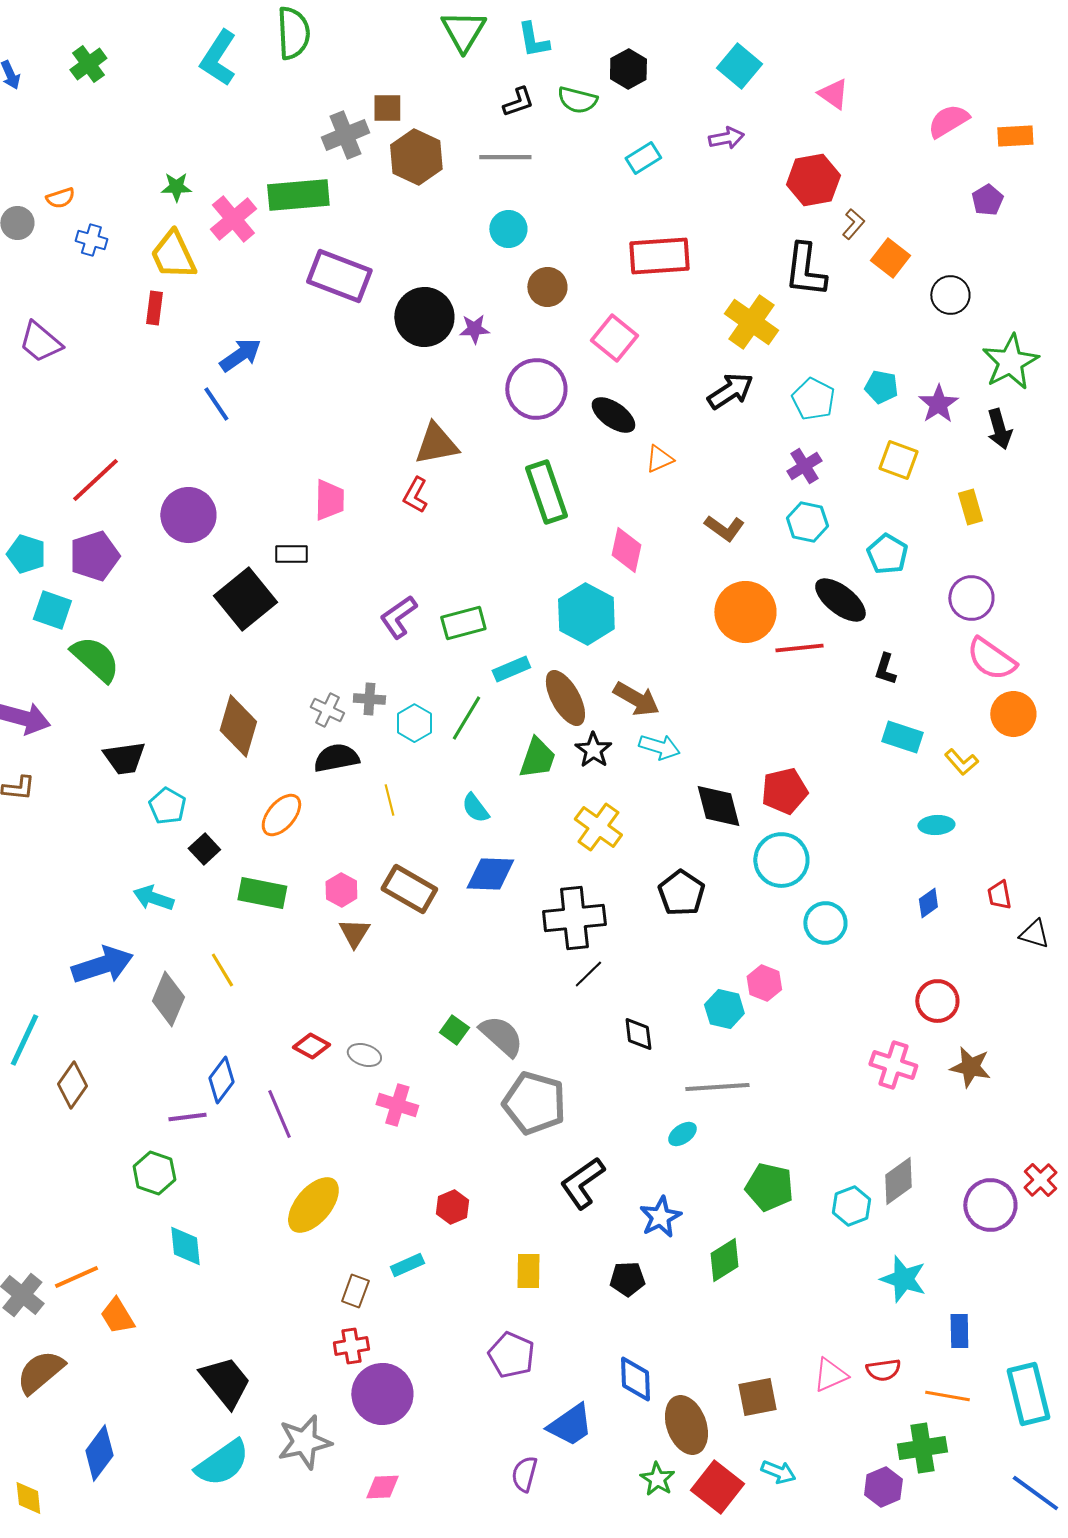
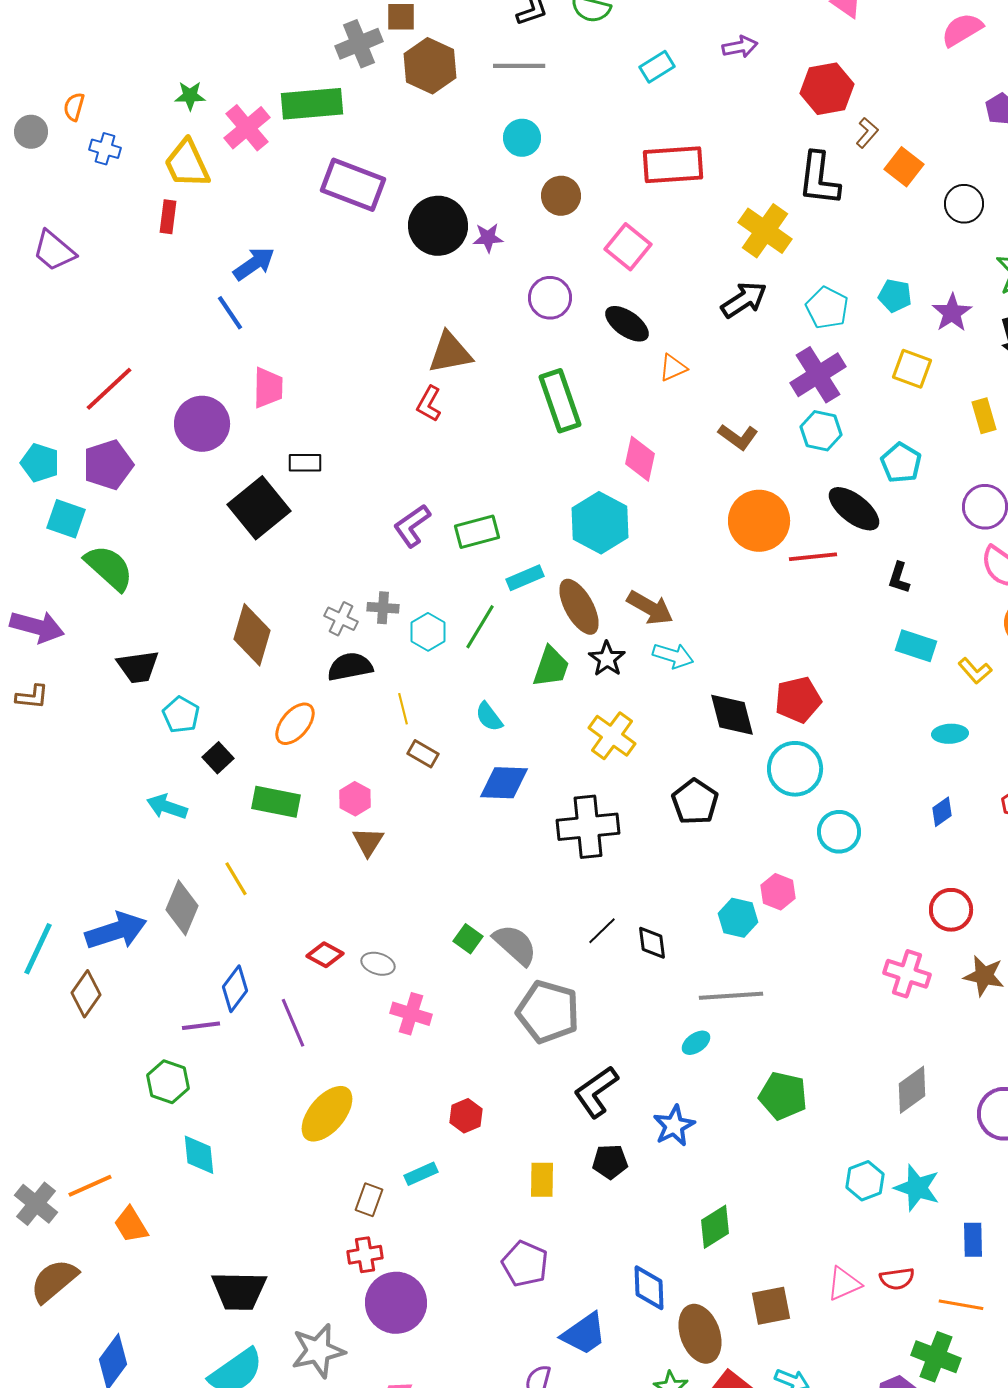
orange semicircle: (60, 198) -> (74, 107), turned 124
purple circle: (536, 389) -> (550, 298), size x0.7
purple cross: (804, 466) -> (818, 375), size x1.6
pink trapezoid: (329, 500) -> (268, 388), moved
brown rectangle: (409, 889) -> (423, 754), moved, size x0.6
blue arrow: (102, 965) -> (116, 931), moved
black line: (588, 974) -> (602, 931), moved
cyan hexagon: (851, 1206) -> (865, 1181), moved
green diamond: (724, 1260) -> (715, 1227), moved
black pentagon: (627, 1279) -> (610, 1162), moved
black trapezoid: (225, 1382) -> (239, 1291), turned 130
green cross: (922, 1448) -> (936, 1357), turned 30

